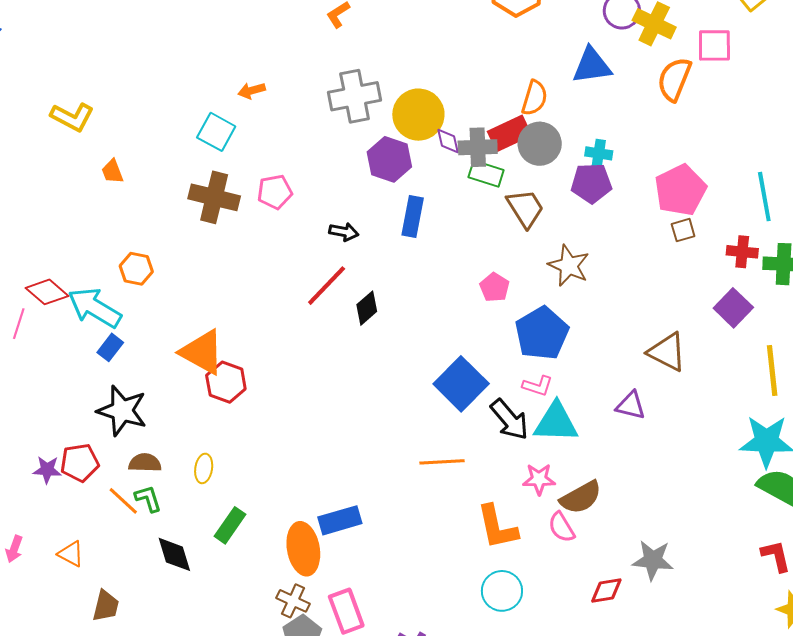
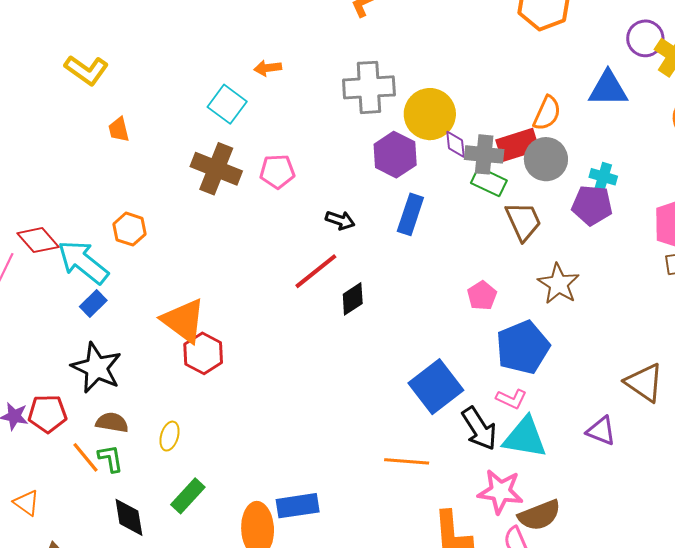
pink star: (539, 479) -> (500, 492), size x1.4

